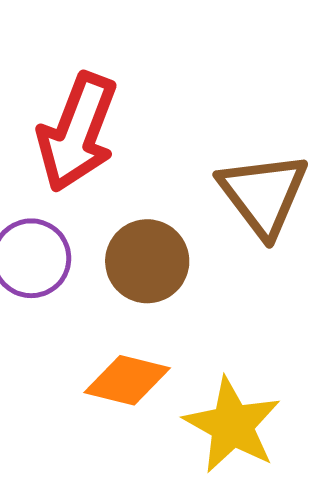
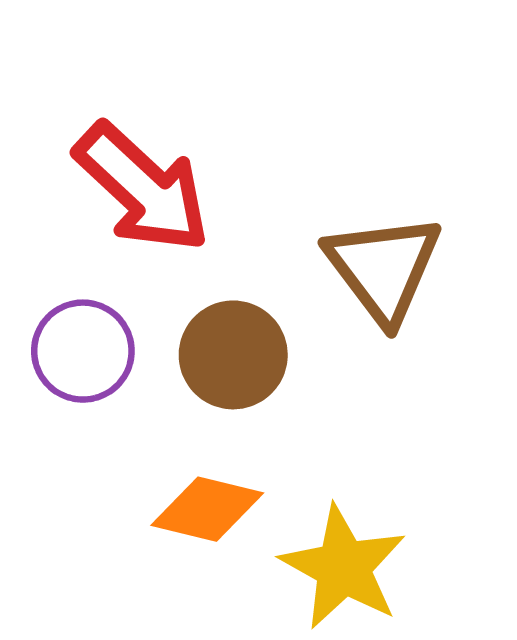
red arrow: (77, 132) -> (142, 188), turned -68

